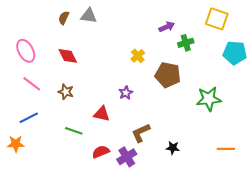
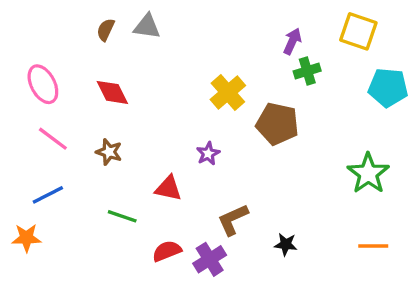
purple arrow: (167, 27) -> (292, 41), moved, turned -42
yellow cross: (138, 56) -> (228, 92), size x1.5
green star: (209, 99) -> (368, 173), moved, turned -30

